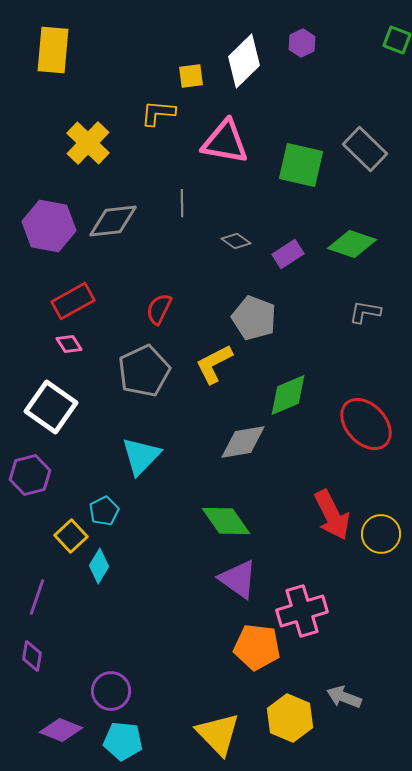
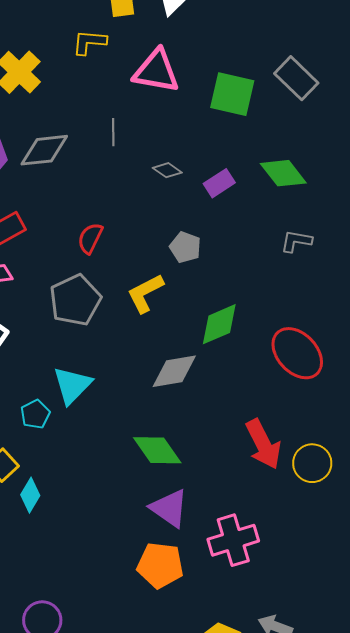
green diamond: (352, 244) -> (283, 173), turned 33
gray pentagon: (254, 318) -> (185, 247), size x0.7
cyan pentagon: (104, 511) -> (35, 414), moved
orange pentagon: (257, 647) -> (160, 565), moved

